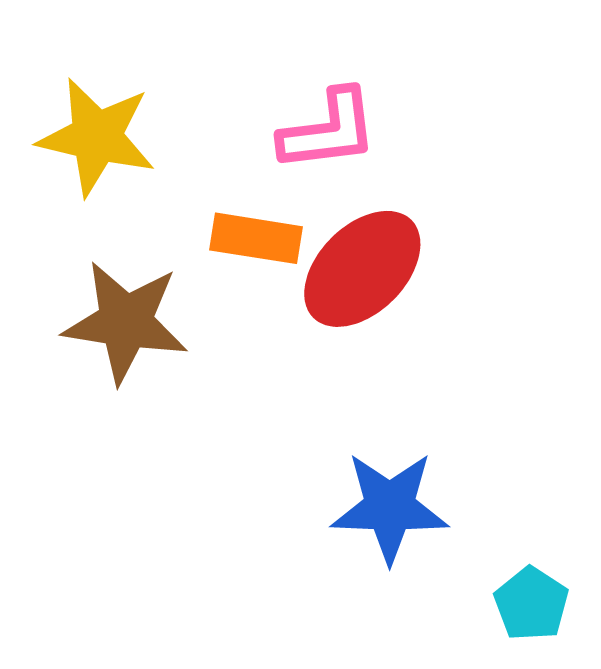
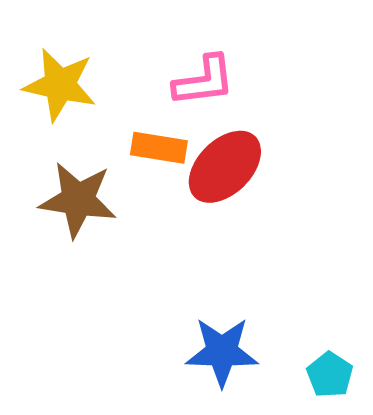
blue star: (390, 507) -> (222, 352), moved

